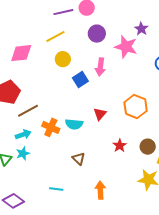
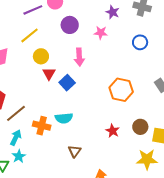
pink star: (126, 47) -> (101, 33), size x0.6
blue square: (80, 79) -> (67, 83), moved
red triangle: (100, 114) -> (49, 74), moved
cyan arrow: (23, 134) -> (16, 138), turned -35
brown triangle: (79, 159) -> (75, 151), turned 32

